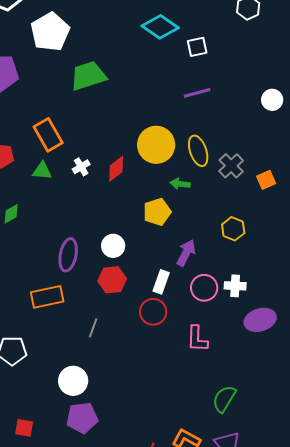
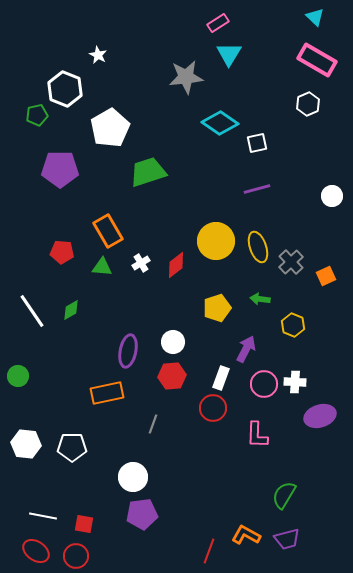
green arrow: (180, 184) -> (260, 299), moved

